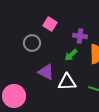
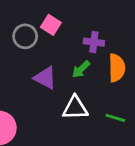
gray circle: (32, 43) -> (25, 36), moved
purple triangle: (46, 72) -> (45, 78), moved

